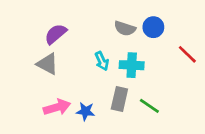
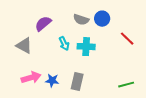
purple semicircle: (56, 34) -> (43, 24), moved
gray rectangle: (119, 99) -> (77, 82), moved
green line: (149, 106) -> (126, 85), moved, turned -49

